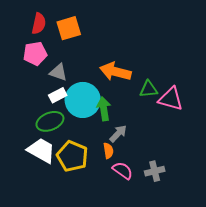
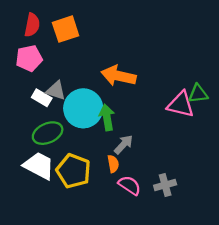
gray triangle: (58, 72) -> (56, 91), moved
green triangle: (149, 89) -> (198, 94), moved
white rectangle: (58, 95) -> (42, 98), moved, turned 60

